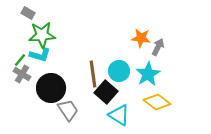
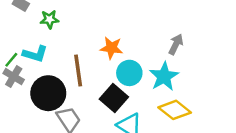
green star: (42, 35) -> (49, 19), moved, size x0.6
orange star: (141, 38) -> (111, 48), moved
brown line: (93, 74) -> (78, 71), moved

